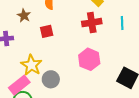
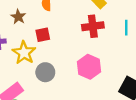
yellow star: (31, 65) -> (24, 53), moved
gray circle: (51, 79) -> (45, 72), moved

